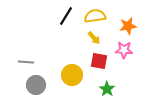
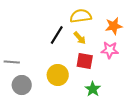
black line: (66, 16) -> (57, 35), moved

